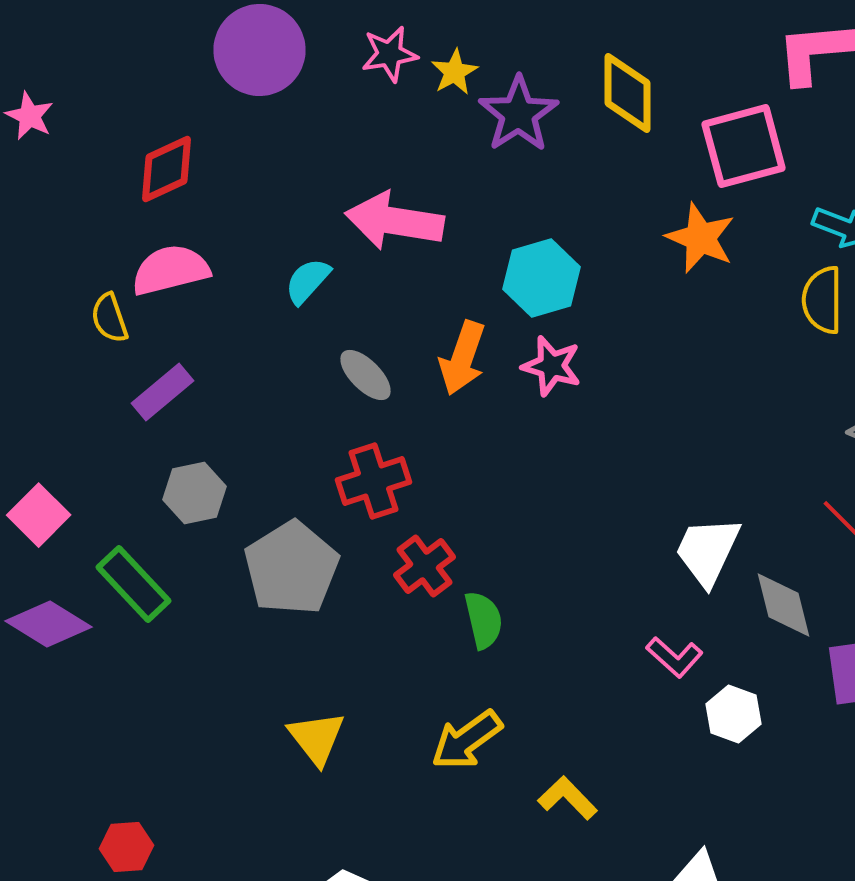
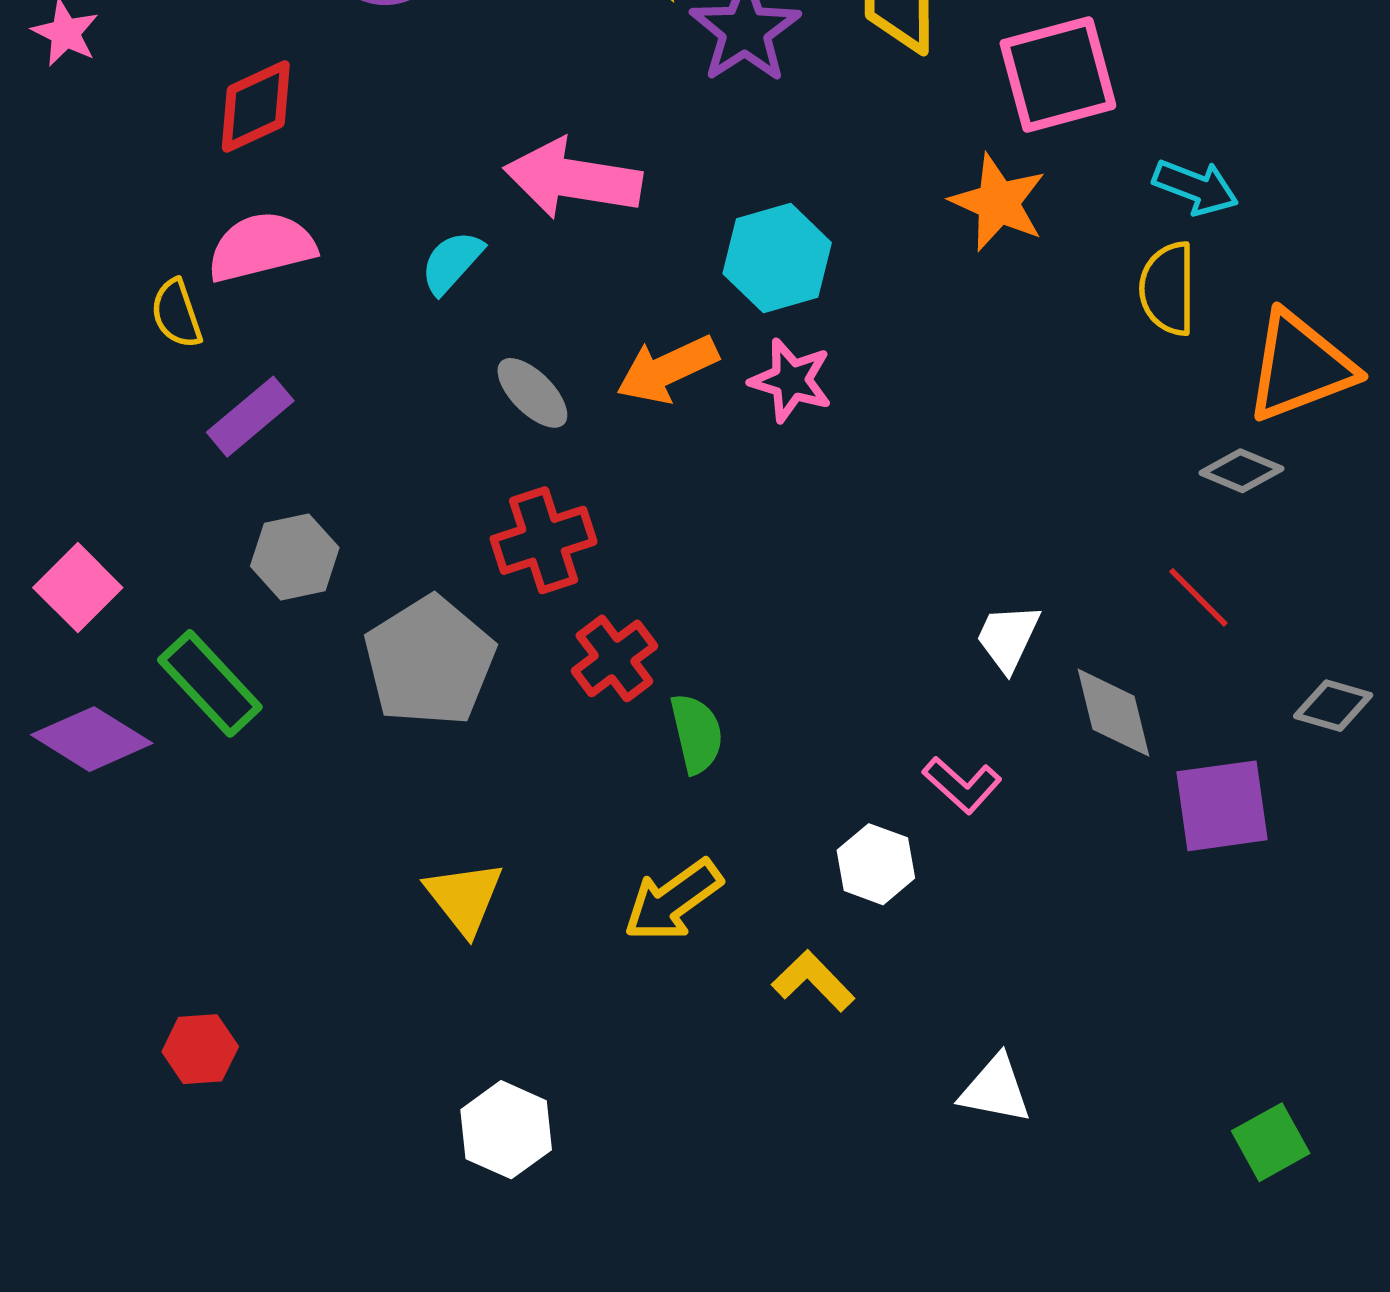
orange arrow: (462, 358) -> (667, 369), turned 46
white trapezoid: (708, 551) -> (1008, 638), size x0.7
white hexagon: (734, 714) -> (876, 864), moved

